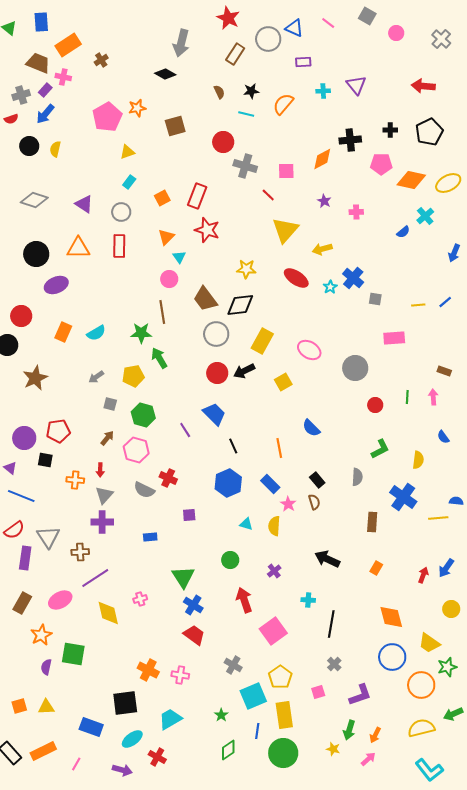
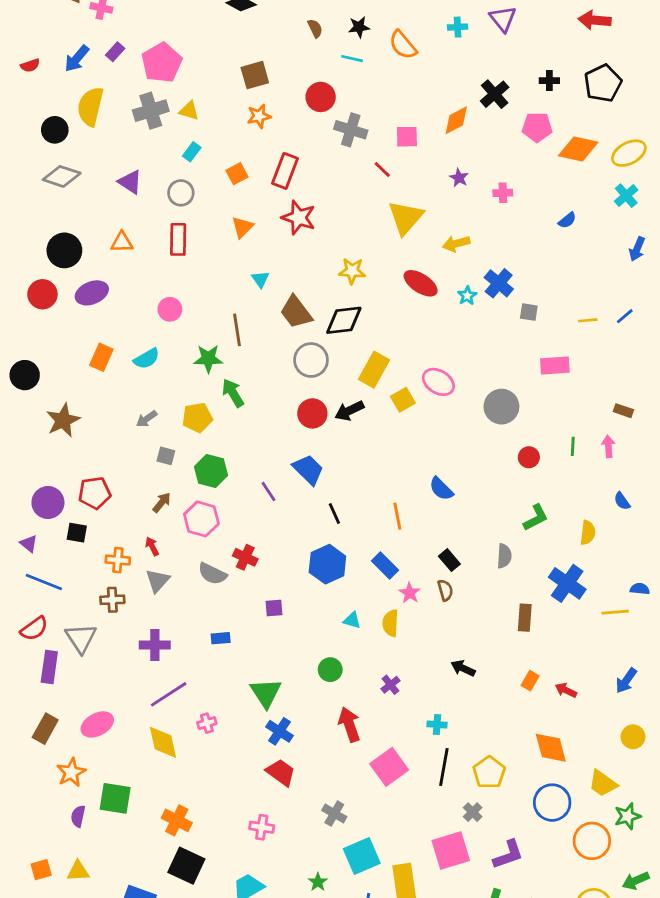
purple rectangle: (45, 90) -> (115, 52), moved
gray cross: (21, 95) -> (151, 111), moved, size x1.4
orange semicircle: (283, 104) -> (403, 45), turned -80
orange star: (137, 108) -> (259, 116), moved
black cross: (350, 140) -> (495, 94), turned -35
black circle: (29, 146) -> (55, 130), moved
yellow semicircle: (55, 149) -> (90, 107), size x1.8
yellow triangle: (127, 152) -> (189, 111), turned 35
cyan cross: (425, 216) -> (626, 196), moved
orange triangle: (78, 248) -> (122, 242), size x0.7
cyan triangle: (179, 257) -> (260, 279), moved
pink circle: (169, 279) -> (170, 309), moved
red circle: (21, 316) -> (42, 294), moved
yellow square: (283, 382) -> (403, 400), moved
red arrow: (100, 470) -> (152, 546), turned 152
purple cross: (102, 522) -> (155, 645), moved
brown cross: (80, 552) -> (112, 600), moved
black arrow: (327, 559) -> (463, 668), size x0.7
red arrow: (423, 575) -> (566, 690), moved, turned -84
purple line: (95, 578) -> (169, 694), moved
black line: (331, 624) -> (444, 767), moved
orange cross: (148, 670) -> (177, 820), moved
yellow pentagon: (280, 677) -> (489, 772), moved
pink square: (318, 692) -> (451, 851), size x2.0
black square: (125, 703) -> (186, 866), turned 32

